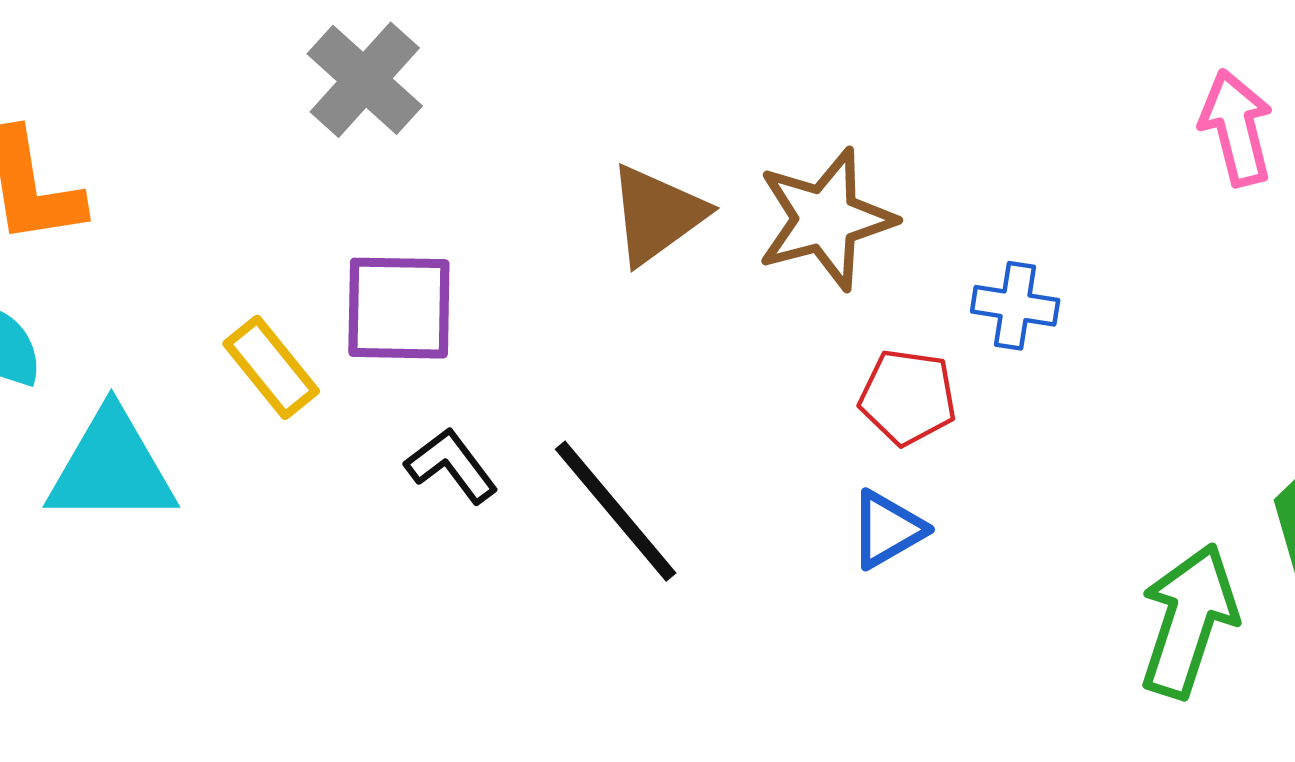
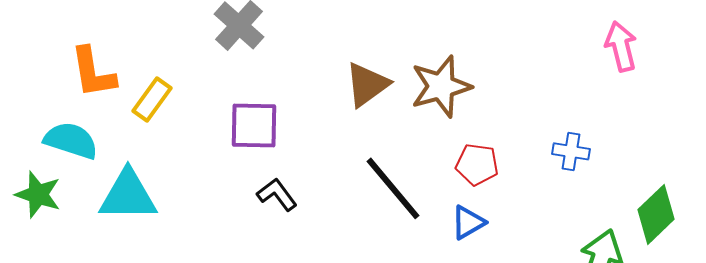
blue cross: (1015, 306) -> (571, 151), moved
yellow rectangle: (271, 367) -> (152, 99), moved, turned 75
black line: (616, 511) -> (393, 188), moved

